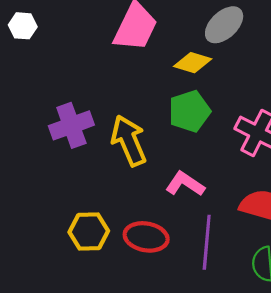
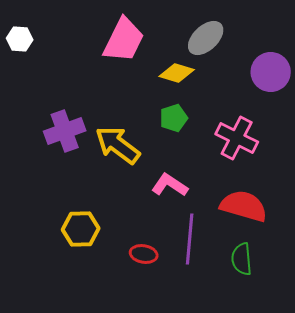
green pentagon: (189, 111) -> (174, 118), size x0.7
yellow arrow: (129, 141) -> (118, 145), turned -30
red ellipse: (146, 237) -> (144, 254), moved, size x0.7

